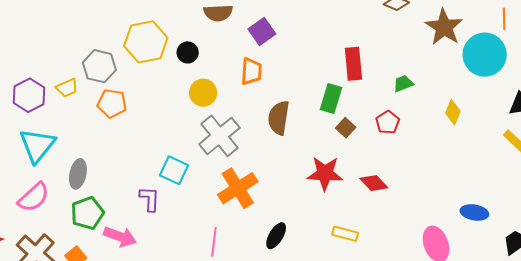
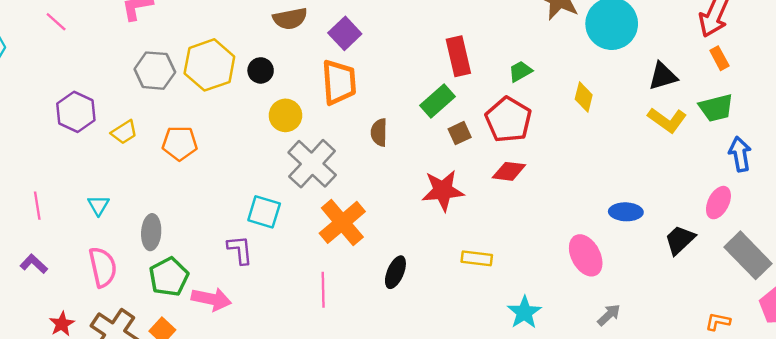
gray hexagon: (99, 66) -> (155, 71), moved
orange trapezoid: (251, 71) -> (339, 82), size x1.4
purple hexagon: (29, 95) -> (76, 112), moved
green rectangle: (331, 98) -> (438, 101), turned 40
brown semicircle: (279, 118) -> (379, 132), size x0.7
red pentagon: (388, 122) -> (508, 120), size x1.6
brown square: (346, 128) -> (460, 133), turned 30
cyan triangle: (37, 145) -> (98, 205), size x0.5
red diamond: (374, 183) -> (509, 171), moved, turned -32
pink semicircle: (34, 197) -> (103, 267), turned -52

